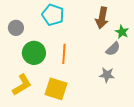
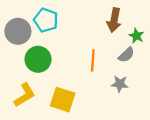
cyan pentagon: (53, 15) -> (46, 20), moved
gray circle: (16, 28) -> (18, 31), size x1.5
orange line: (64, 54) -> (93, 60), moved

